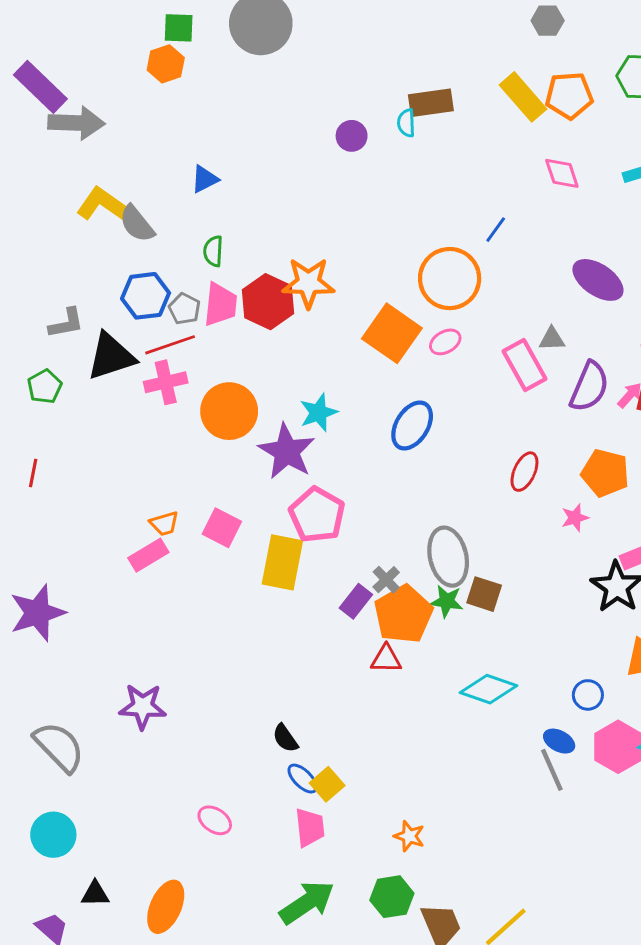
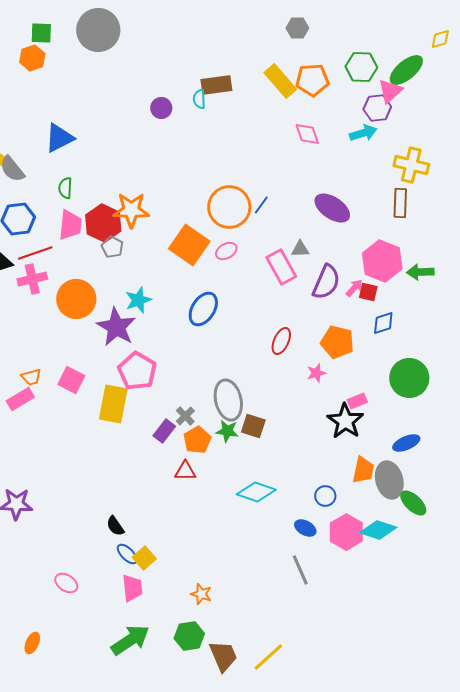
blue triangle: (205, 179) -> (59, 138), size x1.5
blue line: (496, 230) -> (261, 205), moved
gray pentagon: (184, 309) -> (112, 247), moved
orange pentagon: (403, 614) -> (197, 440), size x0.7
gray line: (552, 770) -> (300, 570), moved
orange ellipse: (166, 907) -> (32, 643), size x0.6

